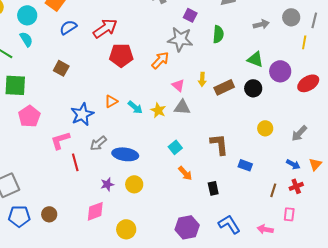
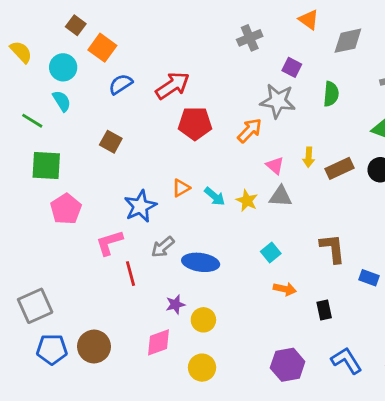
orange arrow: (185, 173) -> (285, 289), turned -35
yellow circle: (134, 184) -> (203, 320), moved
brown circle: (49, 214) -> (94, 347), size x1.5

